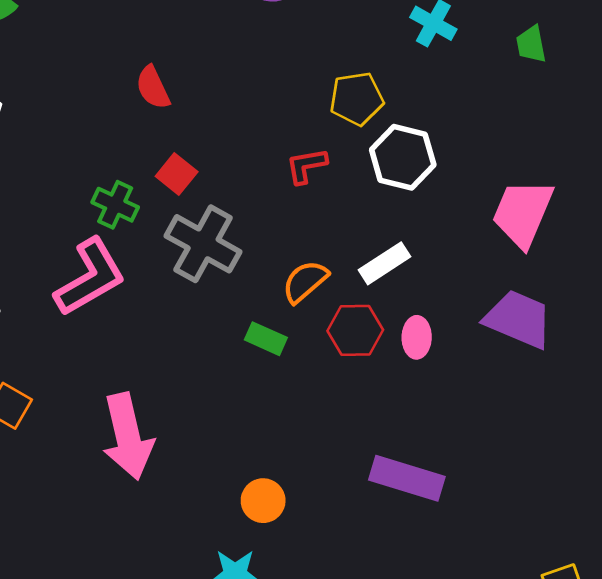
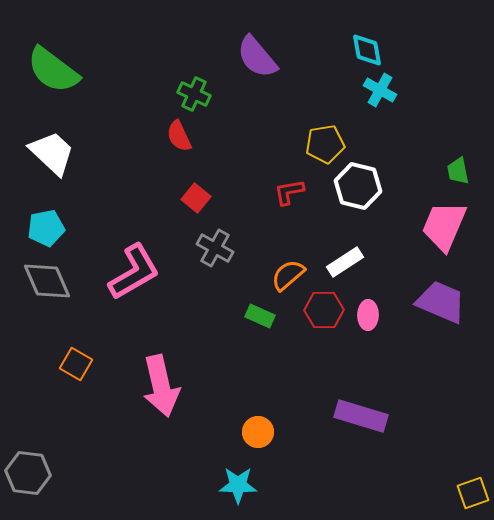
green trapezoid: (531, 44) -> (458, 171), moved
green cross: (115, 205) -> (194, 94), moved
gray cross: (203, 244) -> (215, 248), size x0.7

